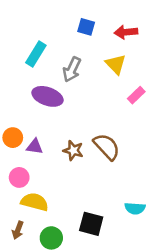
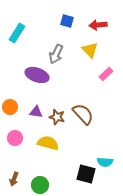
cyan rectangle: (36, 54) -> (17, 33), moved
purple triangle: (35, 147) -> (36, 112), moved
yellow semicircle: (35, 202) -> (48, 143), moved
black square: (91, 224) -> (86, 174), moved

